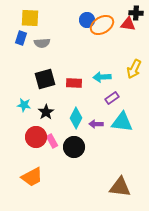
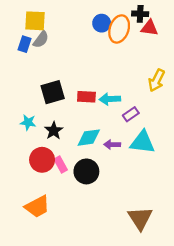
black cross: (136, 13) -> (140, 14), moved
orange ellipse: (102, 25) -> (119, 29), turned -40
gray semicircle: (42, 43) -> (41, 39), moved, turned -49
cyan arrow: (102, 77) -> (110, 99), moved
cyan diamond: (76, 118) -> (89, 138), turned 55
brown triangle: (120, 187) -> (140, 218), turned 50

